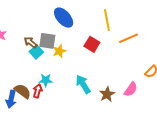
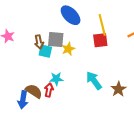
yellow line: (107, 20) -> (102, 25), moved
brown arrow: (31, 42) -> (39, 42), turned -136
red square: (92, 44) -> (100, 40), turned -35
cyan square: (36, 52) -> (45, 51), turned -32

